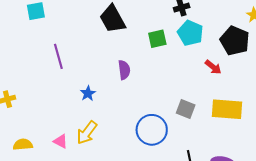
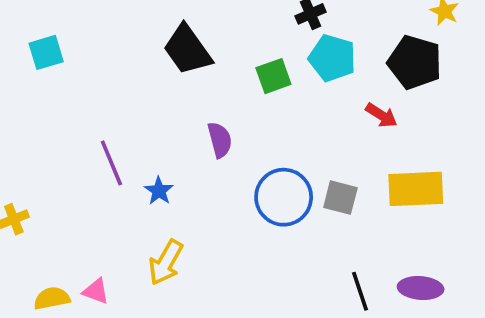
purple line: (58, 56) -> (111, 163), moved
blue circle: (152, 130) -> (284, 197), moved
pink triangle: (61, 141) -> (96, 291), moved

